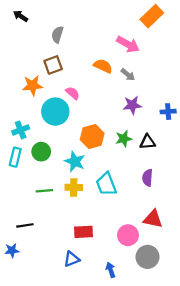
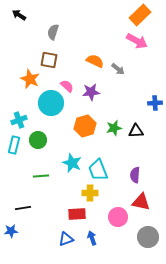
pink arrow: (128, 44) -> (137, 41), moved
brown square: (53, 65) -> (49, 60), turned 30
orange star: (33, 86) -> (30, 79), turned 30
purple star: (132, 105) -> (91, 92), moved
cyan star: (75, 161) -> (72, 163), moved
purple semicircle: (147, 178) -> (135, 175), moved
yellow cross: (74, 187) -> (90, 193), moved
gray circle: (147, 257) -> (148, 237), moved
blue arrow: (111, 270) -> (92, 238), moved

